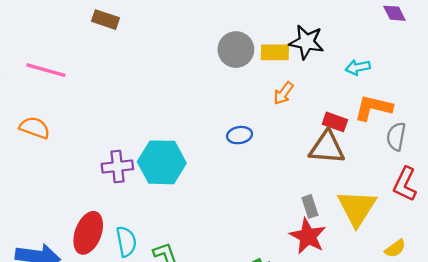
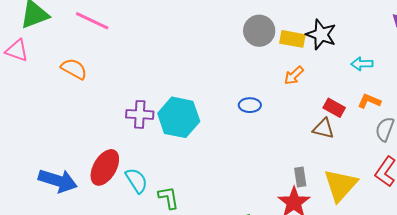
orange L-shape: (373, 108) -> (369, 101), size x0.7
brown triangle: (327, 147) -> (323, 129), size x0.7
cyan semicircle: (126, 242) -> (136, 181), turned -32

